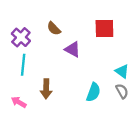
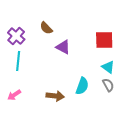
red square: (104, 28) -> (104, 40), moved
brown arrow: (46, 89) -> (55, 96), moved, turned -84
pink arrow: (19, 102) -> (14, 95), turned -64

